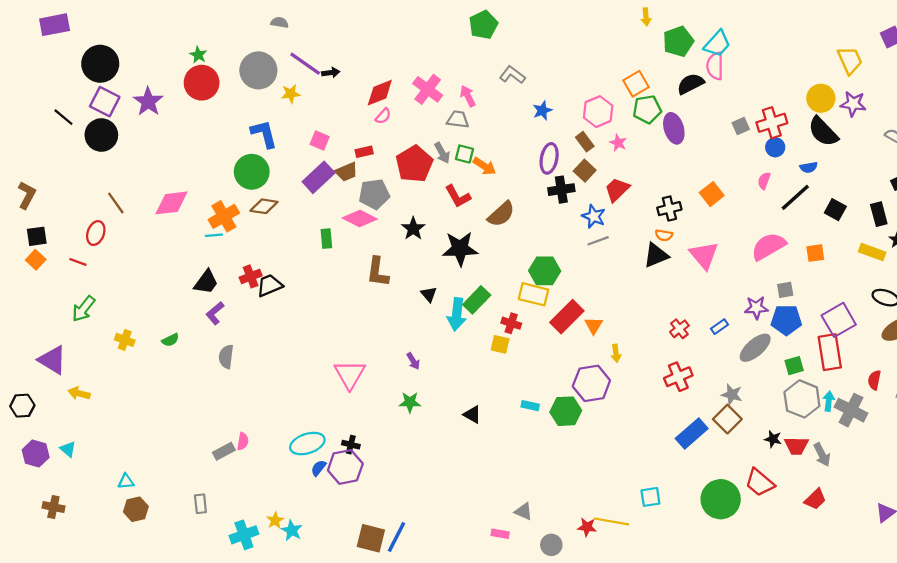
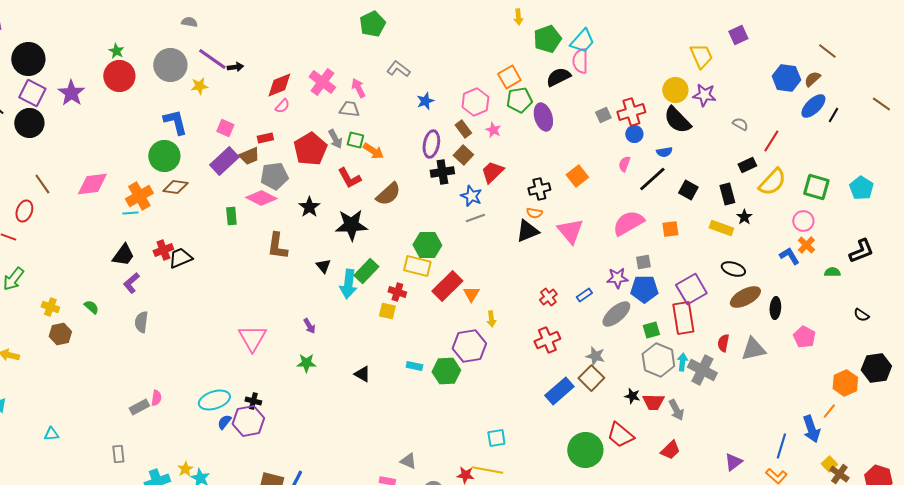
green semicircle: (170, 340) -> (91, 307), turned -112
cyan square: (650, 497) -> (496, 438), moved
brown hexagon: (136, 509) -> (60, 334), moved

